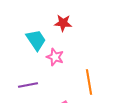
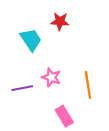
pink star: (55, 57) -> (51, 77), moved

